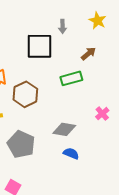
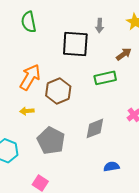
gray diamond: (64, 129) -> (95, 128), turned -35
blue semicircle: (71, 153) -> (111, 167), moved, turned -35

